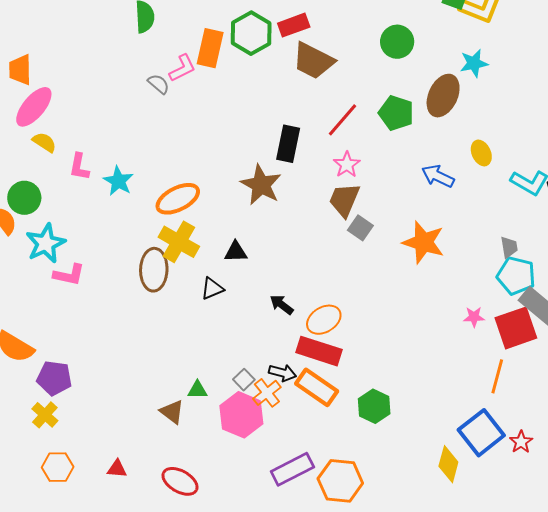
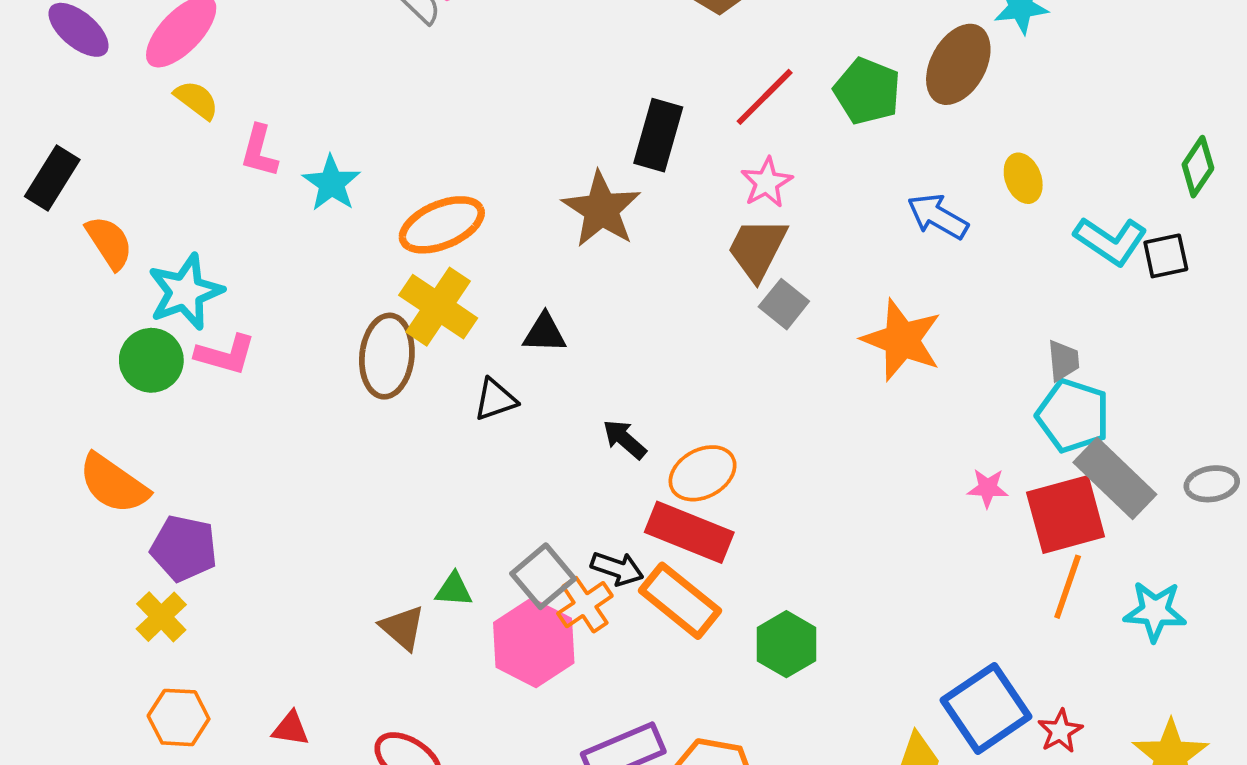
green circle: (24, 198) -> (151, 360), moved
orange line: (497, 376) -> (1068, 587), moved
gray square: (244, 380) -> (543, 576), size x1.5

